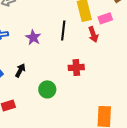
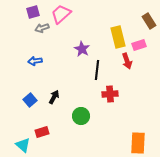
black line: (63, 30) -> (97, 70), moved
purple star: (33, 37) -> (82, 49), moved

